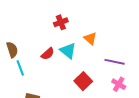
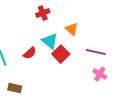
red semicircle: (48, 54) -> (30, 53), moved
red square: (83, 81) -> (61, 54), moved

